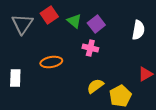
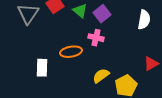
orange ellipse: (51, 62) -> (71, 52), moved
white rectangle: (15, 78) -> (42, 68), moved

